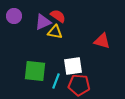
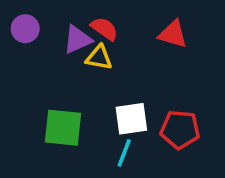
red triangle: (102, 41) -> (173, 34), moved
cyan line: (56, 81) -> (124, 153), moved
red pentagon: (79, 85) -> (180, 130), moved

